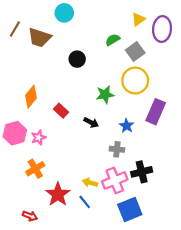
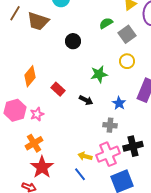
yellow circle: (135, 81) -> (127, 61), size x0.6
red star: (58, 194) -> (42, 167), moved

